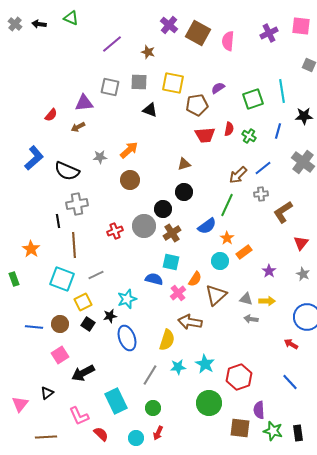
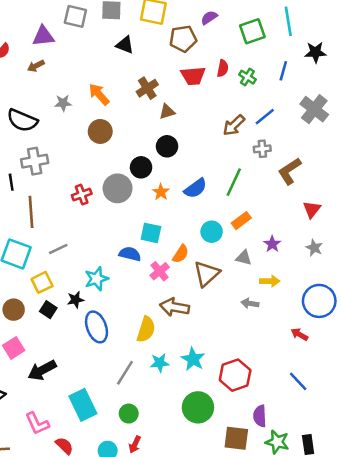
orange arrow: (129, 150) -> (99, 94), turned -90
green line: (227, 205) -> (234, 182), moved
brown cross: (172, 233) -> (147, 88), moved
orange star: (227, 238) -> (161, 192), moved
gray triangle: (246, 299) -> (244, 258), moved

